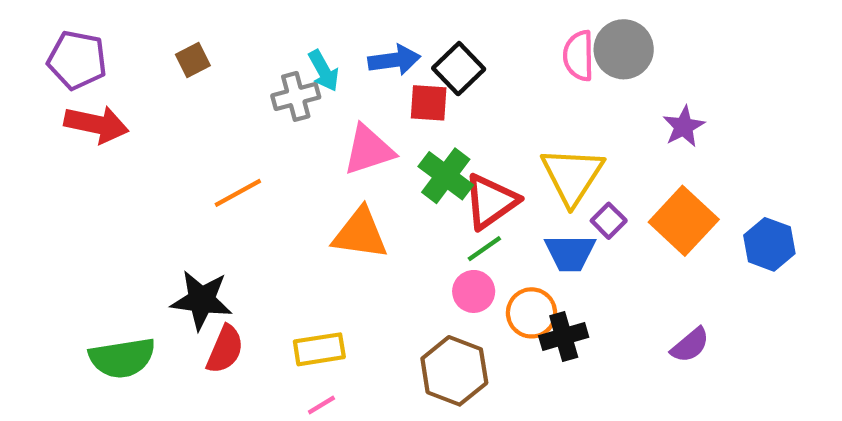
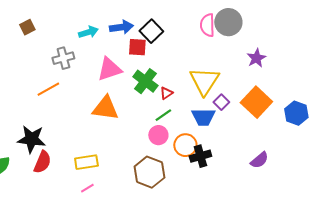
cyan arrow: (324, 71) -> (88, 32), turned -78
gray cross: (296, 96) -> (63, 58), moved
red triangle: (491, 201) -> (166, 93), size x0.5

